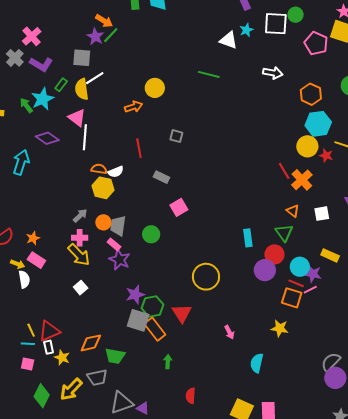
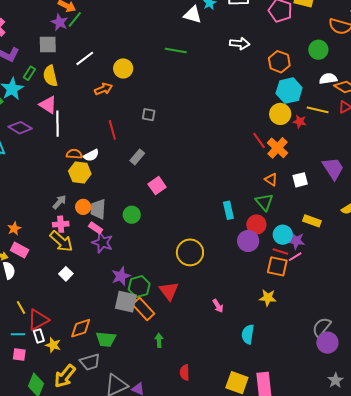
white line: (95, 78) -> (85, 58), moved
gray rectangle: (161, 177) -> (137, 157), turned -70
yellow line: (31, 330) -> (21, 307), moved

